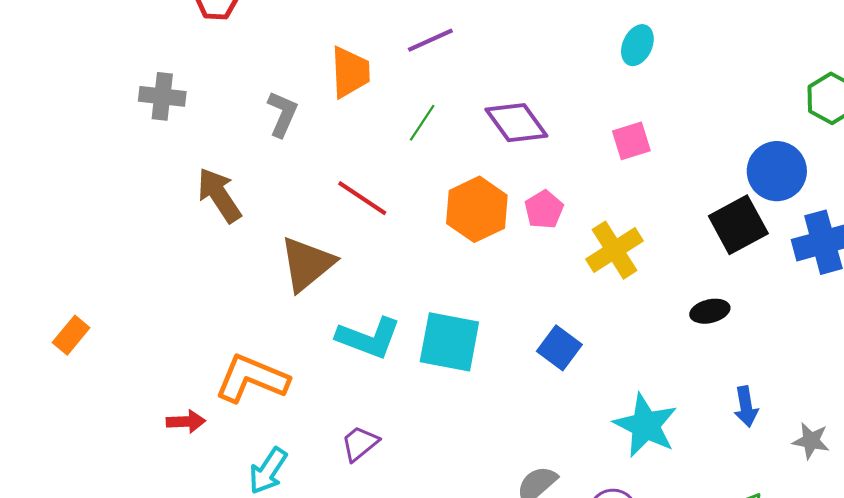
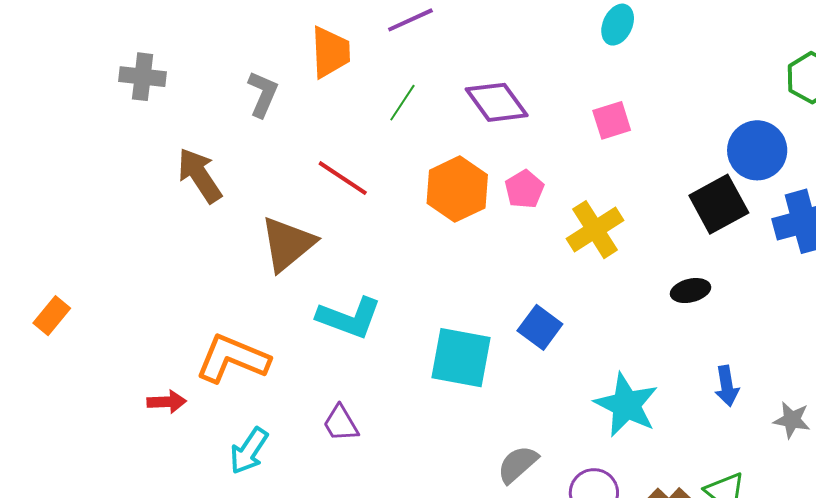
cyan square: (449, 342) -> (461, 358), moved
purple trapezoid: (360, 443) -> (341, 423), turned -81

